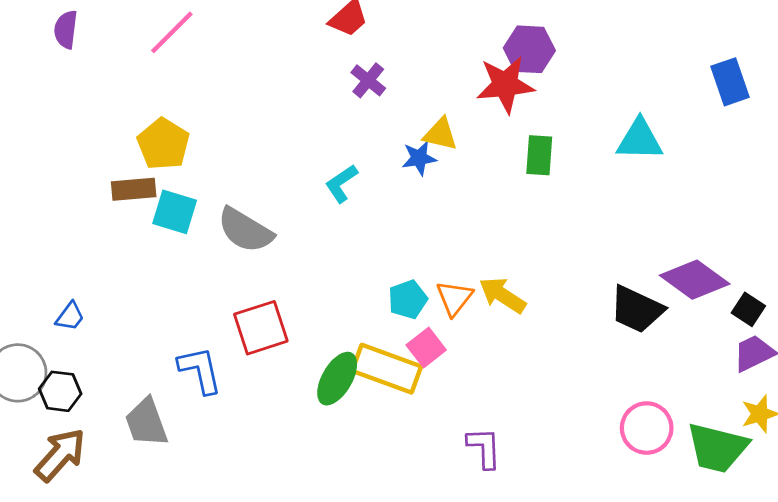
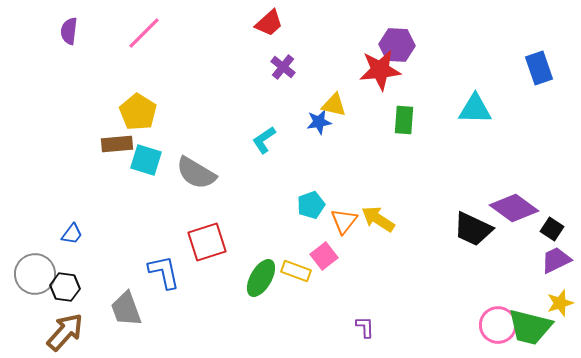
cyan pentagon: (408, 299) -> (311, 205), moved
yellow rectangle: (387, 369) -> (296, 271), size x0.6
pink circle: (647, 428) -> (498, 325), moved
purple L-shape: (484, 448) -> (365, 327), size x0.7

